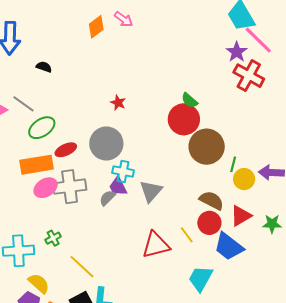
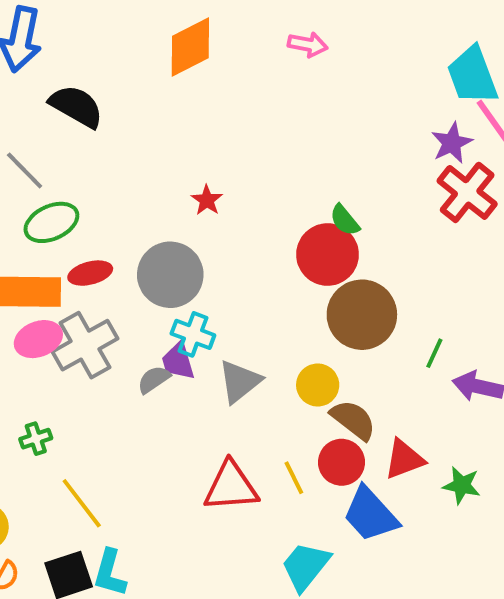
pink arrow: (123, 19) -> (308, 45), moved, turned -36
orange diamond: (96, 27) -> (190, 47), size x1.4
black semicircle: (44, 67) -> (76, 106), size x1.8
green line: (233, 164) -> (434, 353), moved
yellow circle: (244, 179) -> (318, 385), moved
gray cross: (70, 187) -> (85, 345), turned -32

